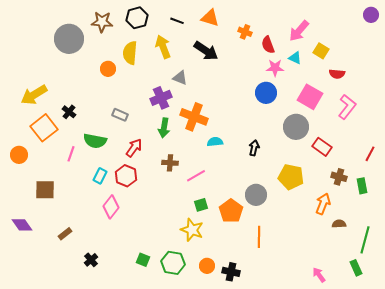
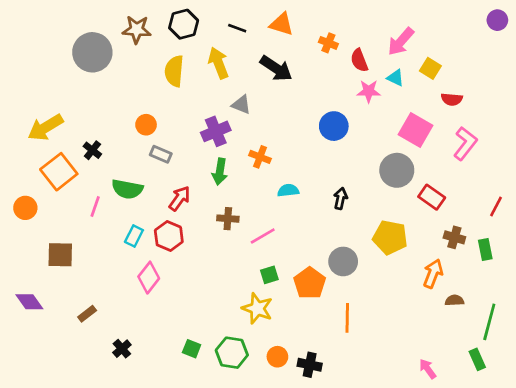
orange circle: (108, 69) -> (146, 125), moved
blue circle: (266, 93) -> (334, 126), moved
orange cross: (194, 117) -> (260, 157), size x0.6

